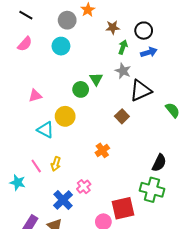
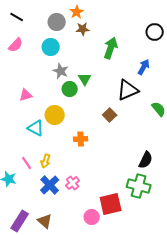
brown star: (113, 27) -> (83, 29), moved
black circle: (144, 31) -> (155, 32), moved
green arrow: (123, 47) -> (111, 48), size x1.5
blue arrow: (149, 52) -> (144, 67), moved, turned -42
gray star: (123, 71) -> (61, 71), moved
orange cross: (102, 150) -> (81, 139), moved, turned 32
blue cross: (63, 200) -> (50, 185), moved

